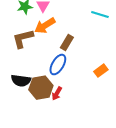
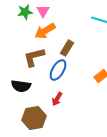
brown L-shape: (23, 39) -> (34, 57), moved
brown hexagon: (41, 88) -> (34, 118), moved

